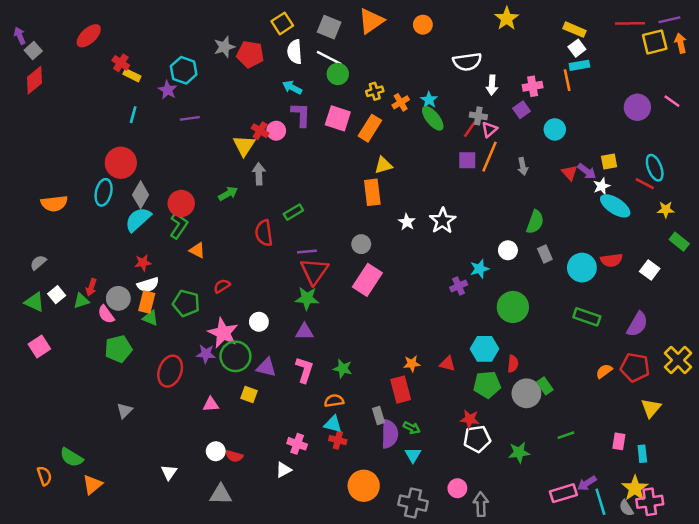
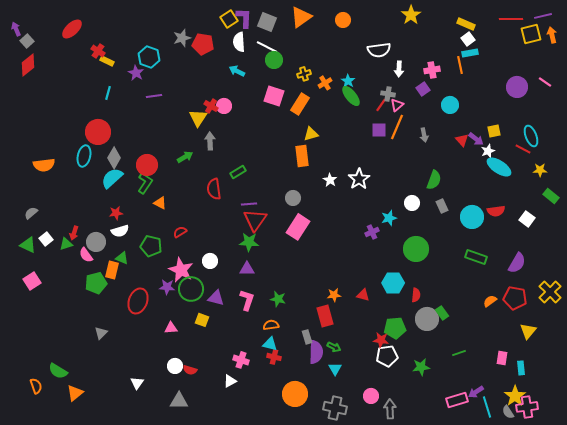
purple L-shape: (301, 115) -> (244, 18), moved
orange rectangle: (147, 302) -> (112, 270), moved
green pentagon: (487, 385) -> (395, 328), moved

